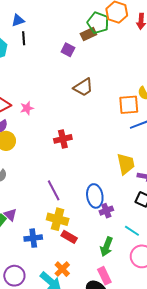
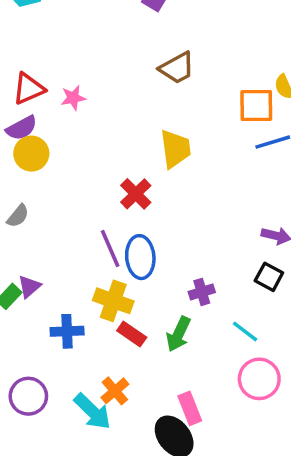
red cross: (63, 139) -> (136, 194), moved, turned -36
yellow trapezoid: (126, 164) -> (175, 149), moved
blue ellipse: (95, 196) -> (140, 257), moved
purple triangle: (10, 215) -> (29, 287), turned 32
green arrow: (107, 247) -> (178, 334), moved

